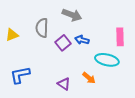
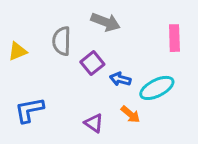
pink rectangle: (120, 37) -> (174, 38), moved
blue arrow: (82, 40) -> (120, 79), moved
cyan ellipse: (107, 60) -> (157, 88), turned -40

